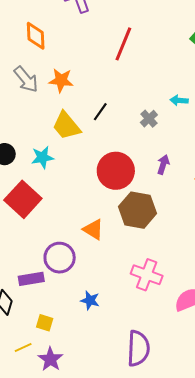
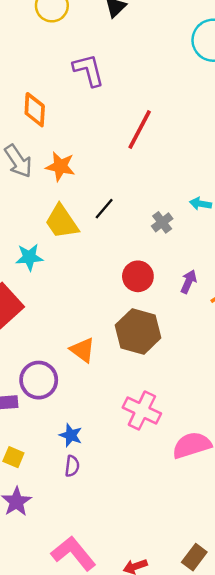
purple arrow: (163, 165) -> (189, 282), moved
red circle: (116, 171) -> (138, 276), moved, size x0.7
purple semicircle: (138, 348) -> (72, 466), moved, size x0.5

